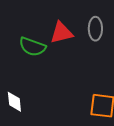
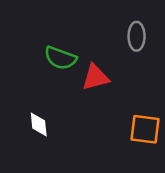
red triangle: (61, 33) -> (95, 77), moved

